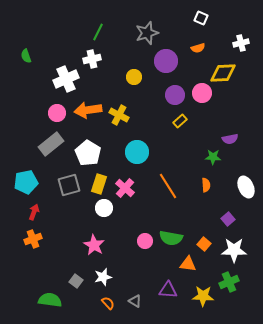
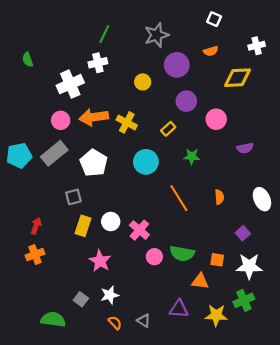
pink circle: (202, 93) -> (216, 119), moved
yellow rectangle: (180, 121) -> (168, 129), moved
green star: (213, 157) -> (192, 157), moved
cyan pentagon: (26, 182) -> (19, 155), moved
yellow rectangle: (99, 184) -> (83, 226), moved
gray square: (69, 185) -> (73, 197), size x0.7
pink cross: (125, 188) -> (139, 230), moved
orange square: (204, 244) -> (217, 260), turned -32

